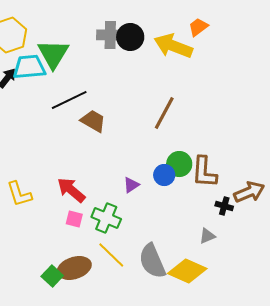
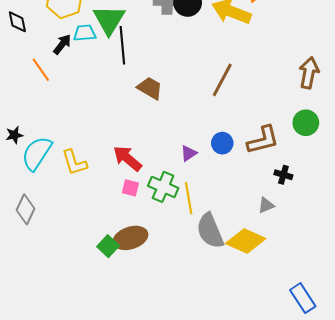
cyan trapezoid: (29, 67) -> (85, 33), size x0.7
black line: (69, 100) -> (122, 45), moved, turned -69
green circle: (179, 164) -> (306, 123), moved
brown L-shape: (204, 172) -> (263, 140), turned -108
brown arrow: (249, 192) -> (309, 73), moved, turned -56
yellow line: (111, 255) -> (189, 198), moved, turned 36

